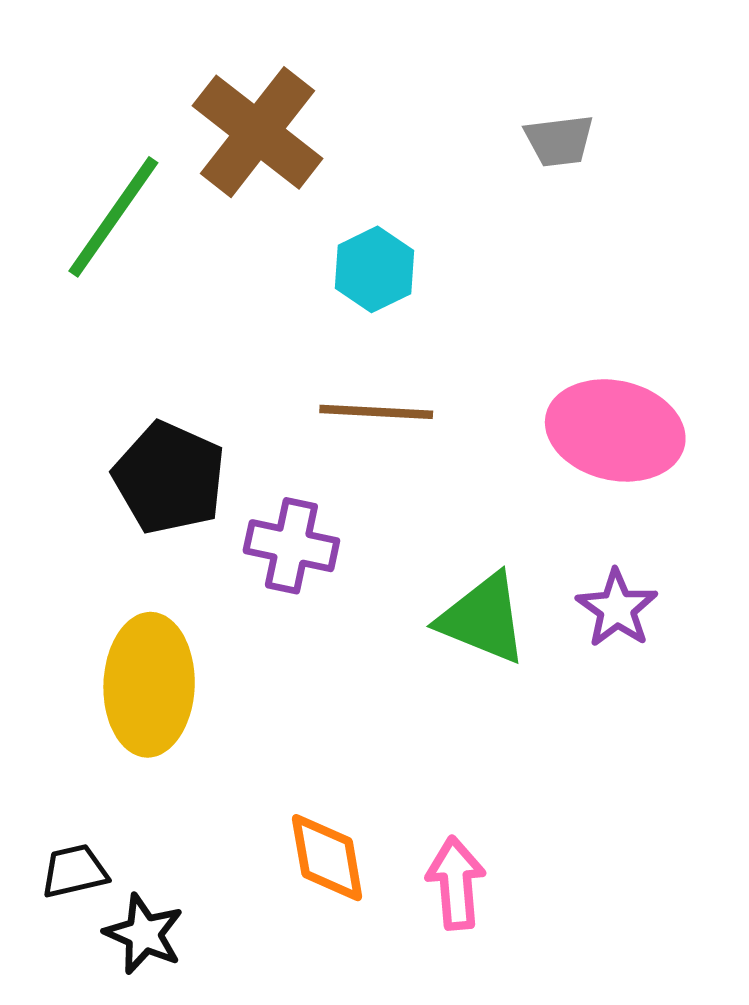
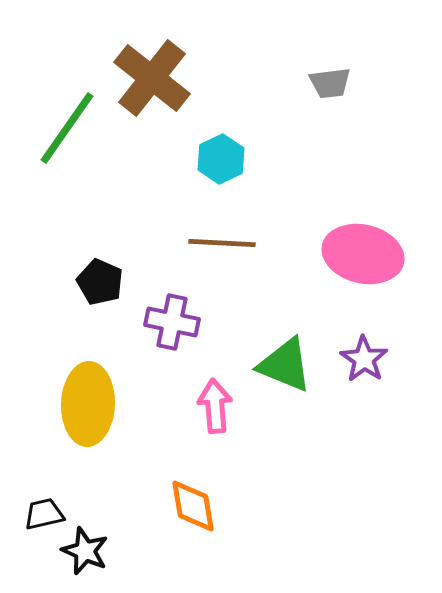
black pentagon: (169, 478) -> (100, 282), size x0.7
pink arrow: (456, 883) -> (215, 406), moved

